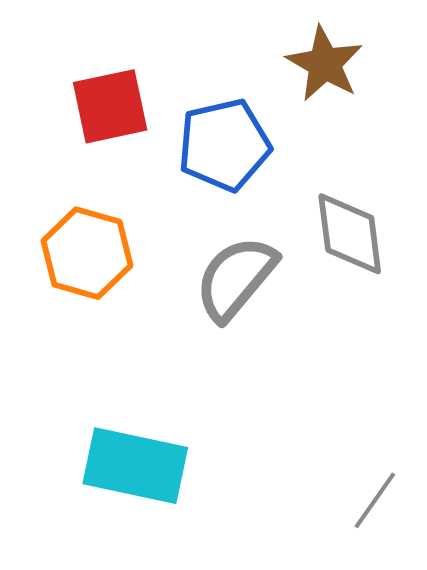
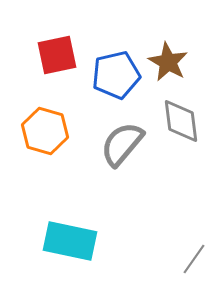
brown star: (325, 64) -> (168, 62), moved

